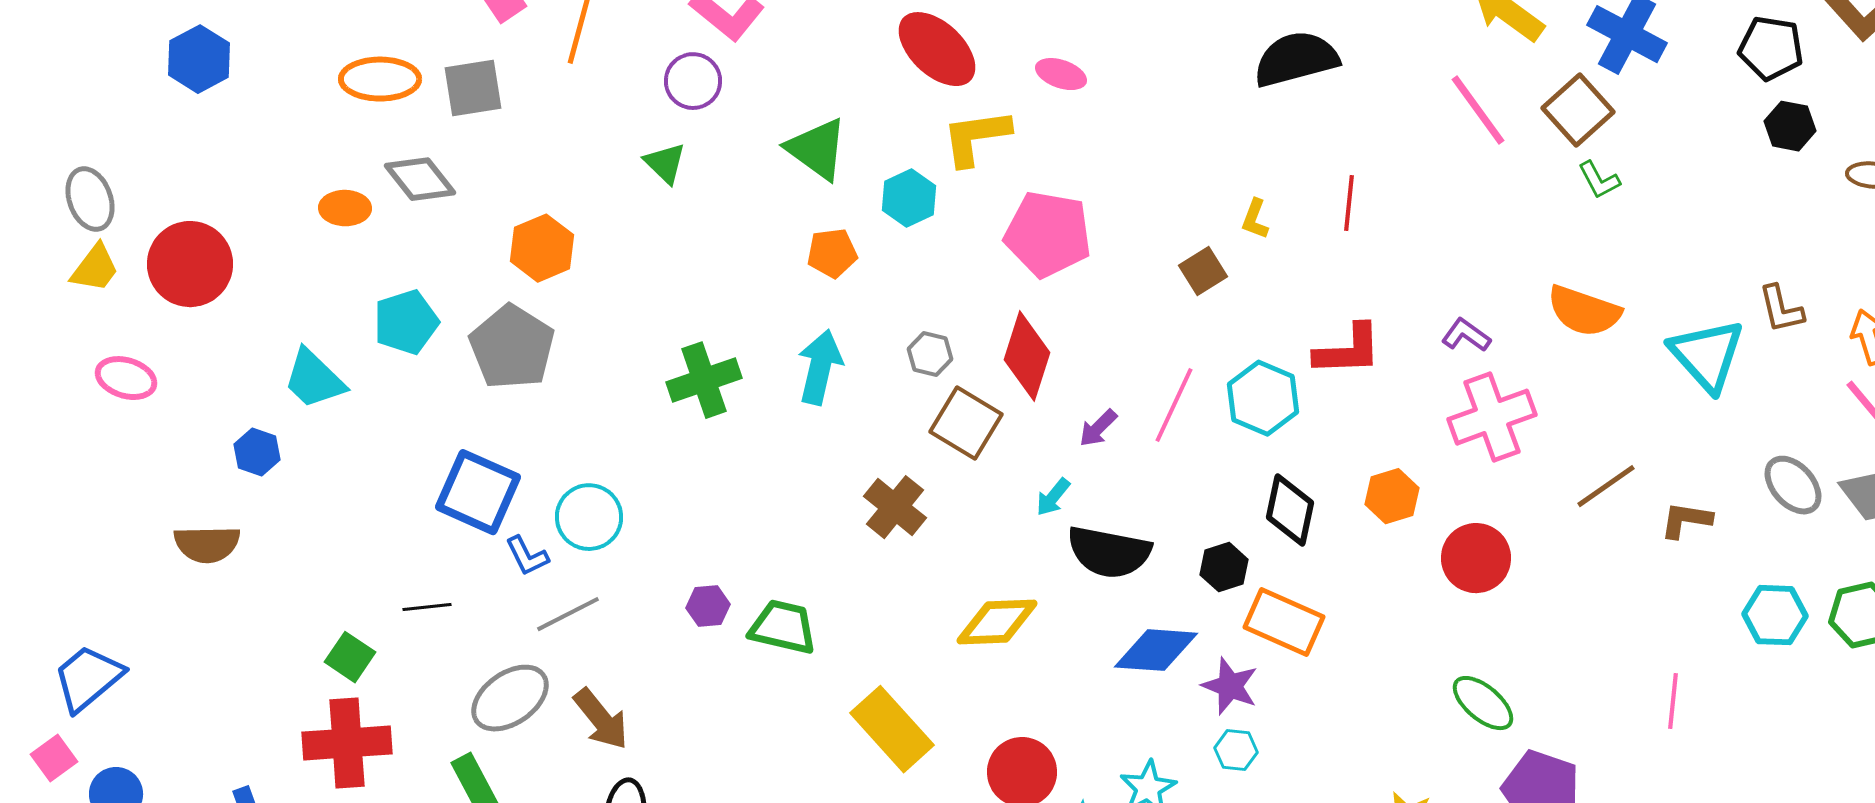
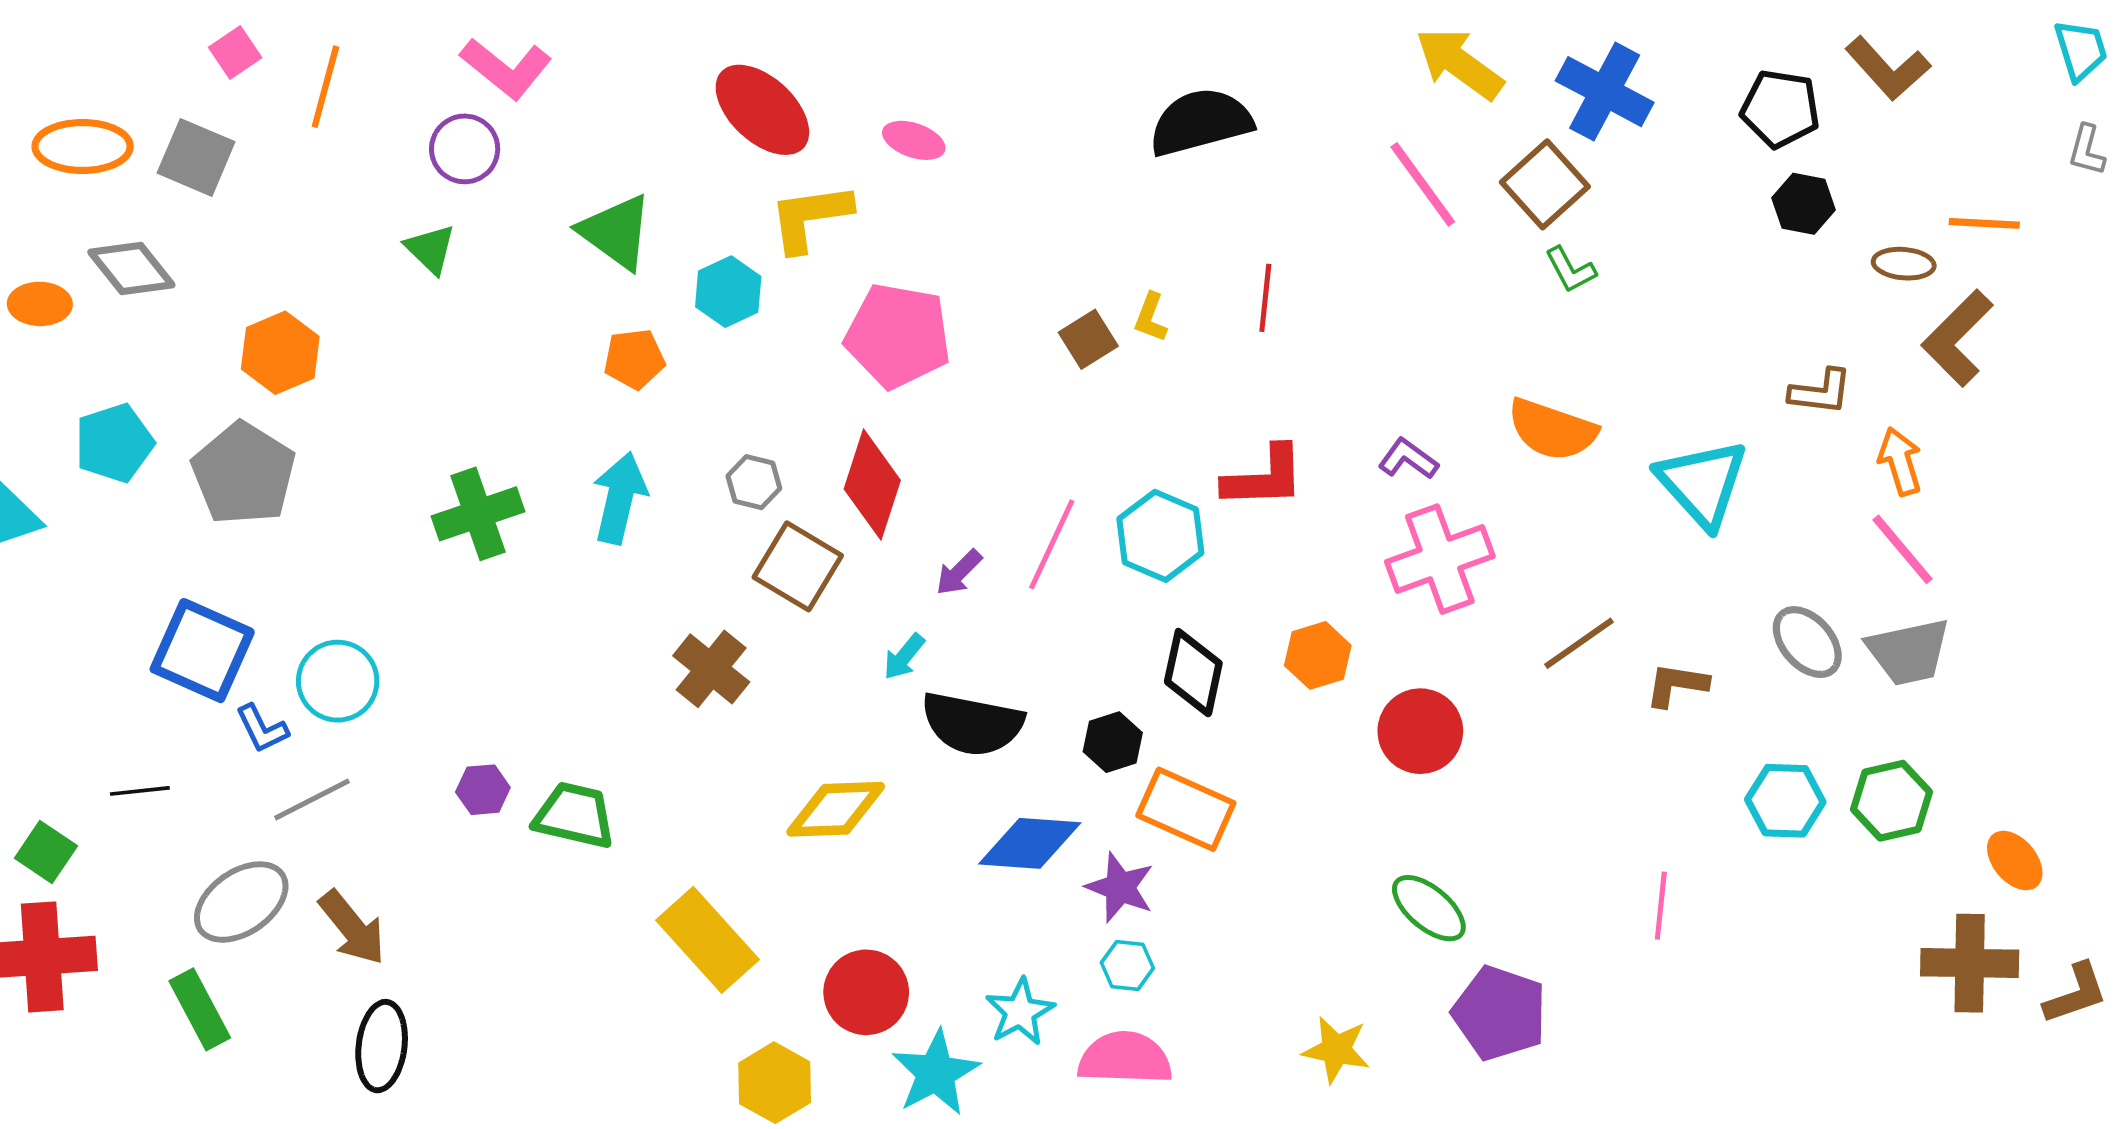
gray square: (473, 88) -> (196, 157), turned 32
brown square: (1203, 271) -> (1088, 339), moved
brown L-shape: (1781, 309) -> (1821, 392), moved, turned -70

